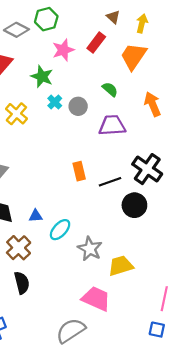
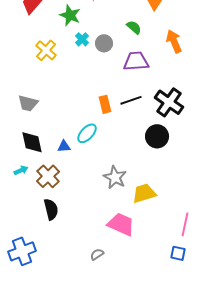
black line: (110, 182) -> (131, 100), moved
cyan ellipse: (60, 230) -> (87, 133), moved
gray semicircle: (71, 331) -> (97, 254), size x0.5

